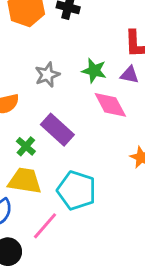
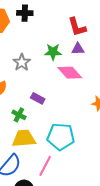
purple rectangle: (57, 130) -> (38, 98), size x0.6

